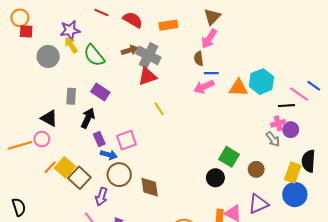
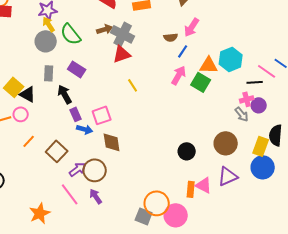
pink arrow: (209, 39) -> (192, 27), moved
gray circle: (48, 56) -> (46, 41), moved
brown semicircle: (199, 59) -> (171, 37), turned -88
blue line: (211, 73) -> (183, 51), turned -56
pink arrow: (204, 87) -> (179, 75), moved, turned 144
black arrow: (88, 118) -> (65, 94), turned -54
green square: (229, 157) -> (201, 82), moved
yellow square: (65, 167) -> (14, 87), moved
brown circle: (256, 169) -> (226, 143), size x1.5
brown circle: (119, 175) -> (95, 170), moved
brown diamond: (150, 187) -> (112, 142), moved
purple arrow: (101, 197) -> (78, 169), turned -144

